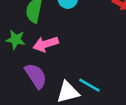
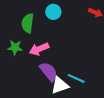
purple semicircle: (36, 76) -> (49, 72), moved

